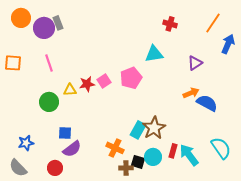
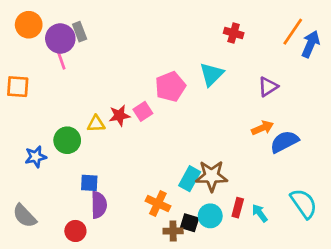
blue arrow: (228, 44) -> (311, 44), moved
cyan triangle: (154, 54) -> (212, 74), turned -36
pink line: (49, 63) -> (60, 58), moved
pink pentagon: (131, 78) -> (170, 87), moved
blue semicircle: (207, 103) -> (284, 142), turned -55
brown star: (154, 128) -> (212, 176), turned 30
blue star: (26, 143) -> (36, 157), moved
purple semicircle: (72, 149) -> (99, 205), turned -54
cyan arrow: (189, 155) -> (260, 213), size x0.6
gray semicircle: (18, 168) -> (25, 216), moved

